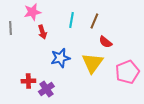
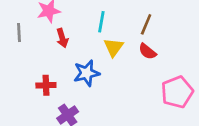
brown line: (94, 21) -> (146, 24), moved
yellow triangle: (92, 63) -> (114, 47), moved, size x0.7
red cross: (28, 81) -> (46, 85), moved

